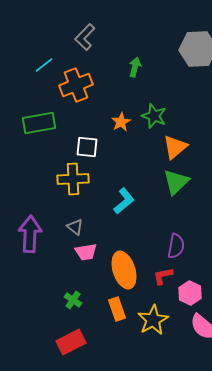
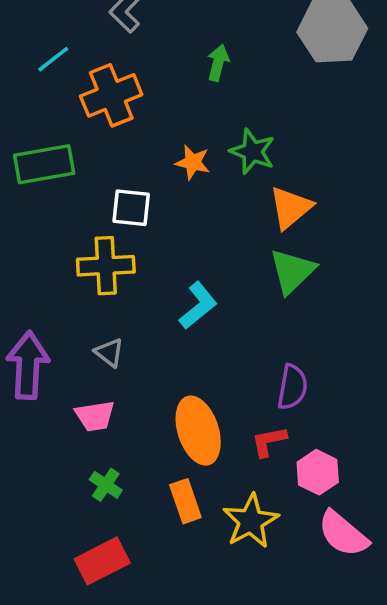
orange star: (121, 122) -> (193, 162), turned -30
pink trapezoid: (86, 252) -> (95, 416), moved

